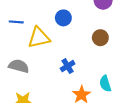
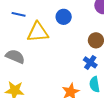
blue cross: (68, 66) -> (90, 62), moved, turned -32

